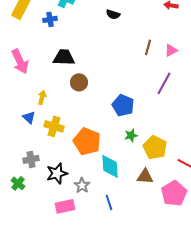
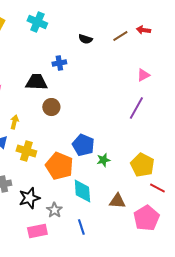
blue cross: (50, 19) -> (59, 63), moved
brown line: (148, 47) -> (120, 36), moved, turned 42
blue pentagon: (123, 105) -> (83, 145), moved
yellow pentagon: (155, 147) -> (142, 165), moved

